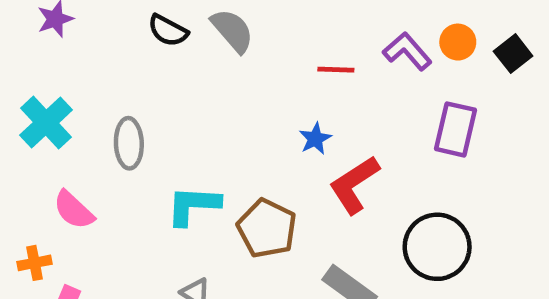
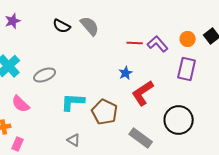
orange circle: (458, 42) -> (188, 39), moved
purple L-shape: (407, 51) -> (158, 44), moved
gray ellipse: (129, 143) -> (45, 75), turned 70

